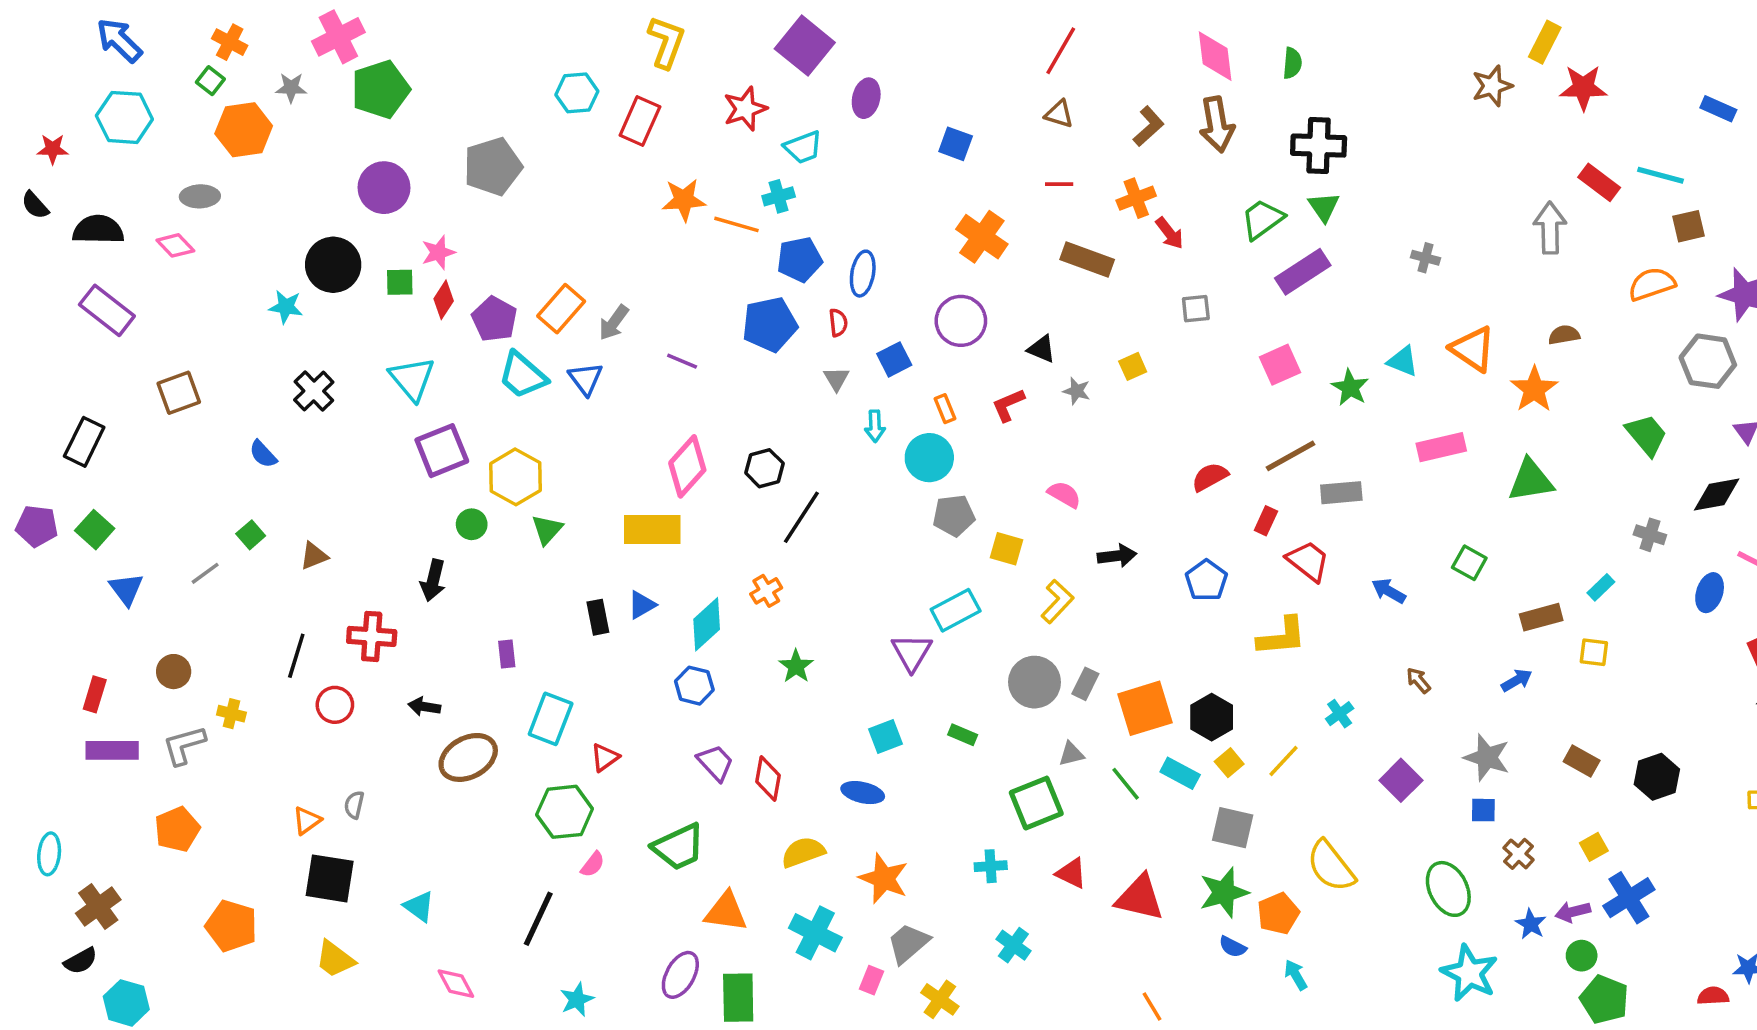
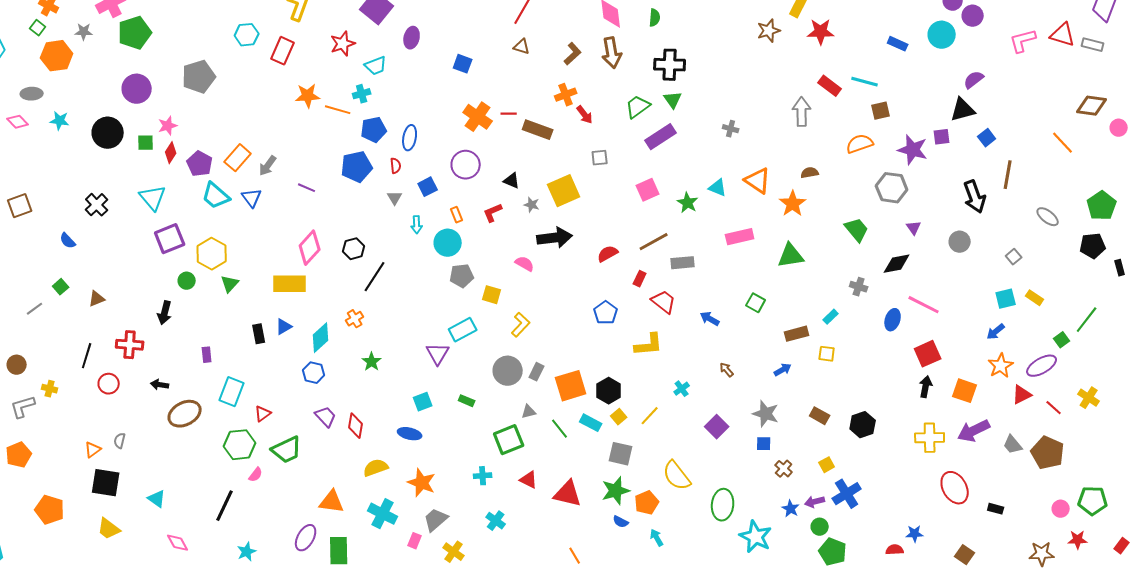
red line: (1059, 184) -> (509, 114), moved
cyan star: (286, 307) -> (60, 121), moved
yellow square: (1133, 366) -> (564, 191), size x2.0
black arrow: (1117, 556) -> (555, 238), moved, size x1.6
green trapezoid: (679, 847) -> (287, 450), moved
green ellipse: (1448, 889) -> (723, 505), moved, turned 32

